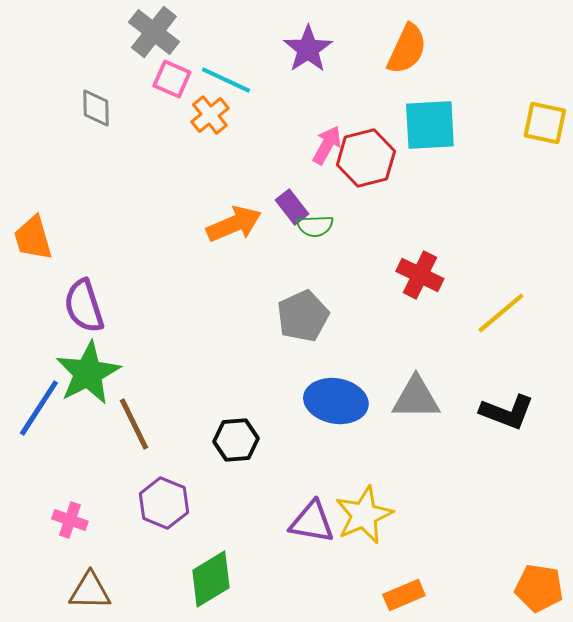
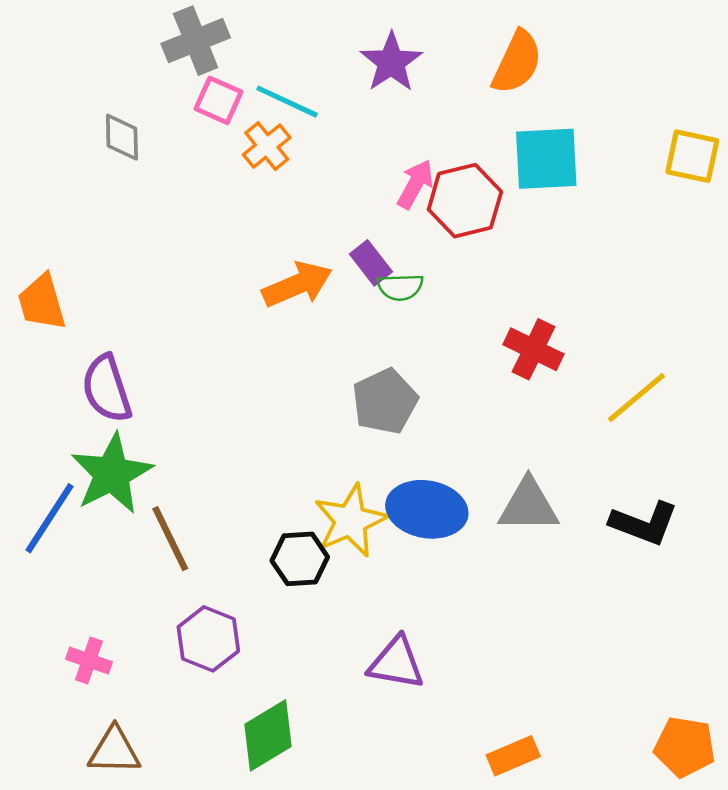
gray cross: (154, 32) -> (196, 41), turned 30
yellow star: (364, 515) -> (351, 521), moved

